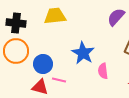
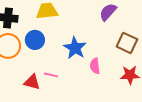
blue circle: (43, 64) -> (35, 40), moved

